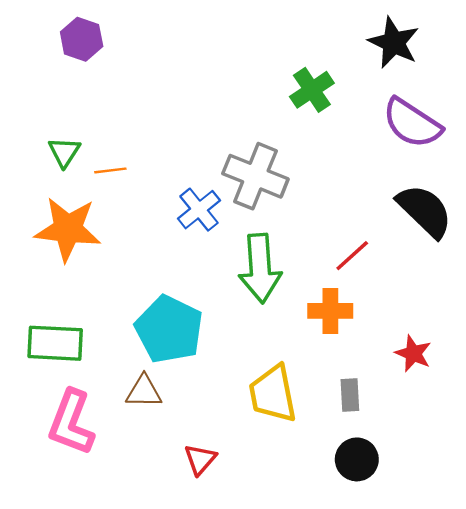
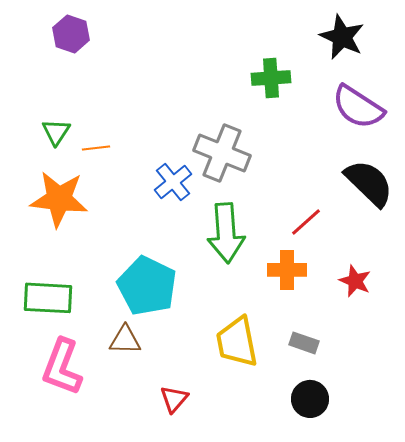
green cross: (312, 90) -> (271, 78), turned 30
red star: (413, 354) -> (355, 281), moved
gray rectangle: (350, 395) -> (304, 343), turned -68

